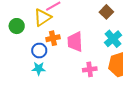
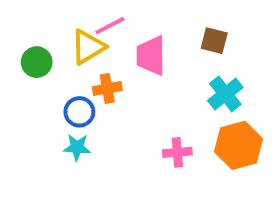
brown square: (106, 12) -> (214, 41), turned -32
pink trapezoid: (75, 42) -> (151, 56), moved

